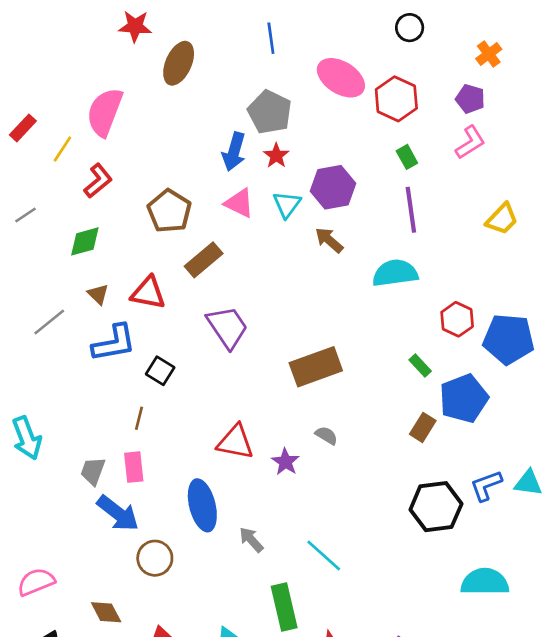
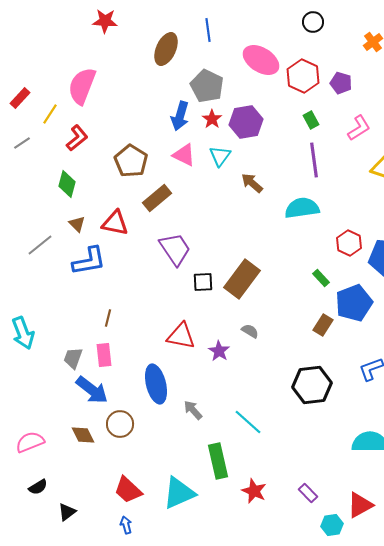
brown ellipse: (179, 63) -> (166, 49), moved
purple pentagon: (470, 99) -> (341, 83), moved
pink L-shape: (470, 142) -> (359, 128), moved
purple hexagon: (333, 187) -> (246, 122), moved
gray line: (25, 215) -> (22, 143), moved
green diamond: (85, 241) -> (67, 184), turned -60
brown rectangle: (316, 367) -> (242, 279), turned -33
black square: (160, 371) -> (203, 282), moved, turned -35
black hexagon: (436, 507) -> (312, 385), moved
brown diamond: (106, 612) -> (83, 435), moved

